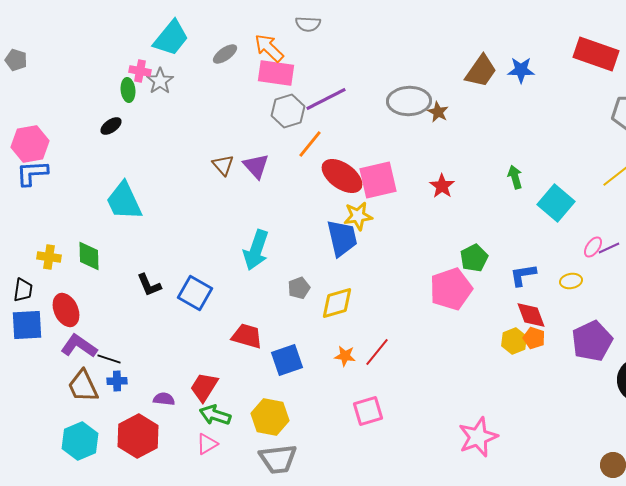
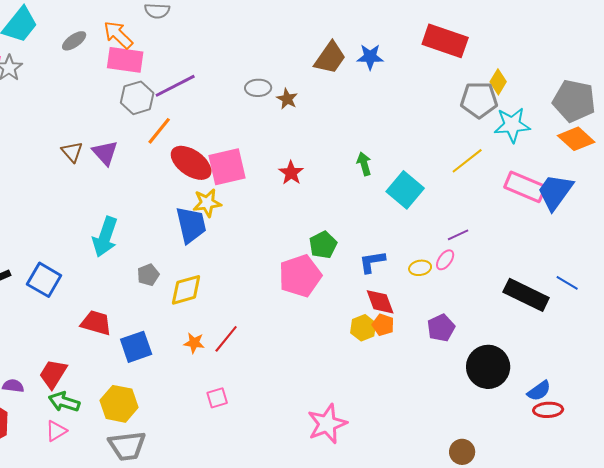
gray ellipse: (409, 101) -> (258, 88), size x0.6
pink ellipse: (593, 247) -> (445, 260), moved
purple pentagon: (592, 341) -> (441, 328), size x0.7
pink square: (368, 411) -> (217, 398), size x0.7

